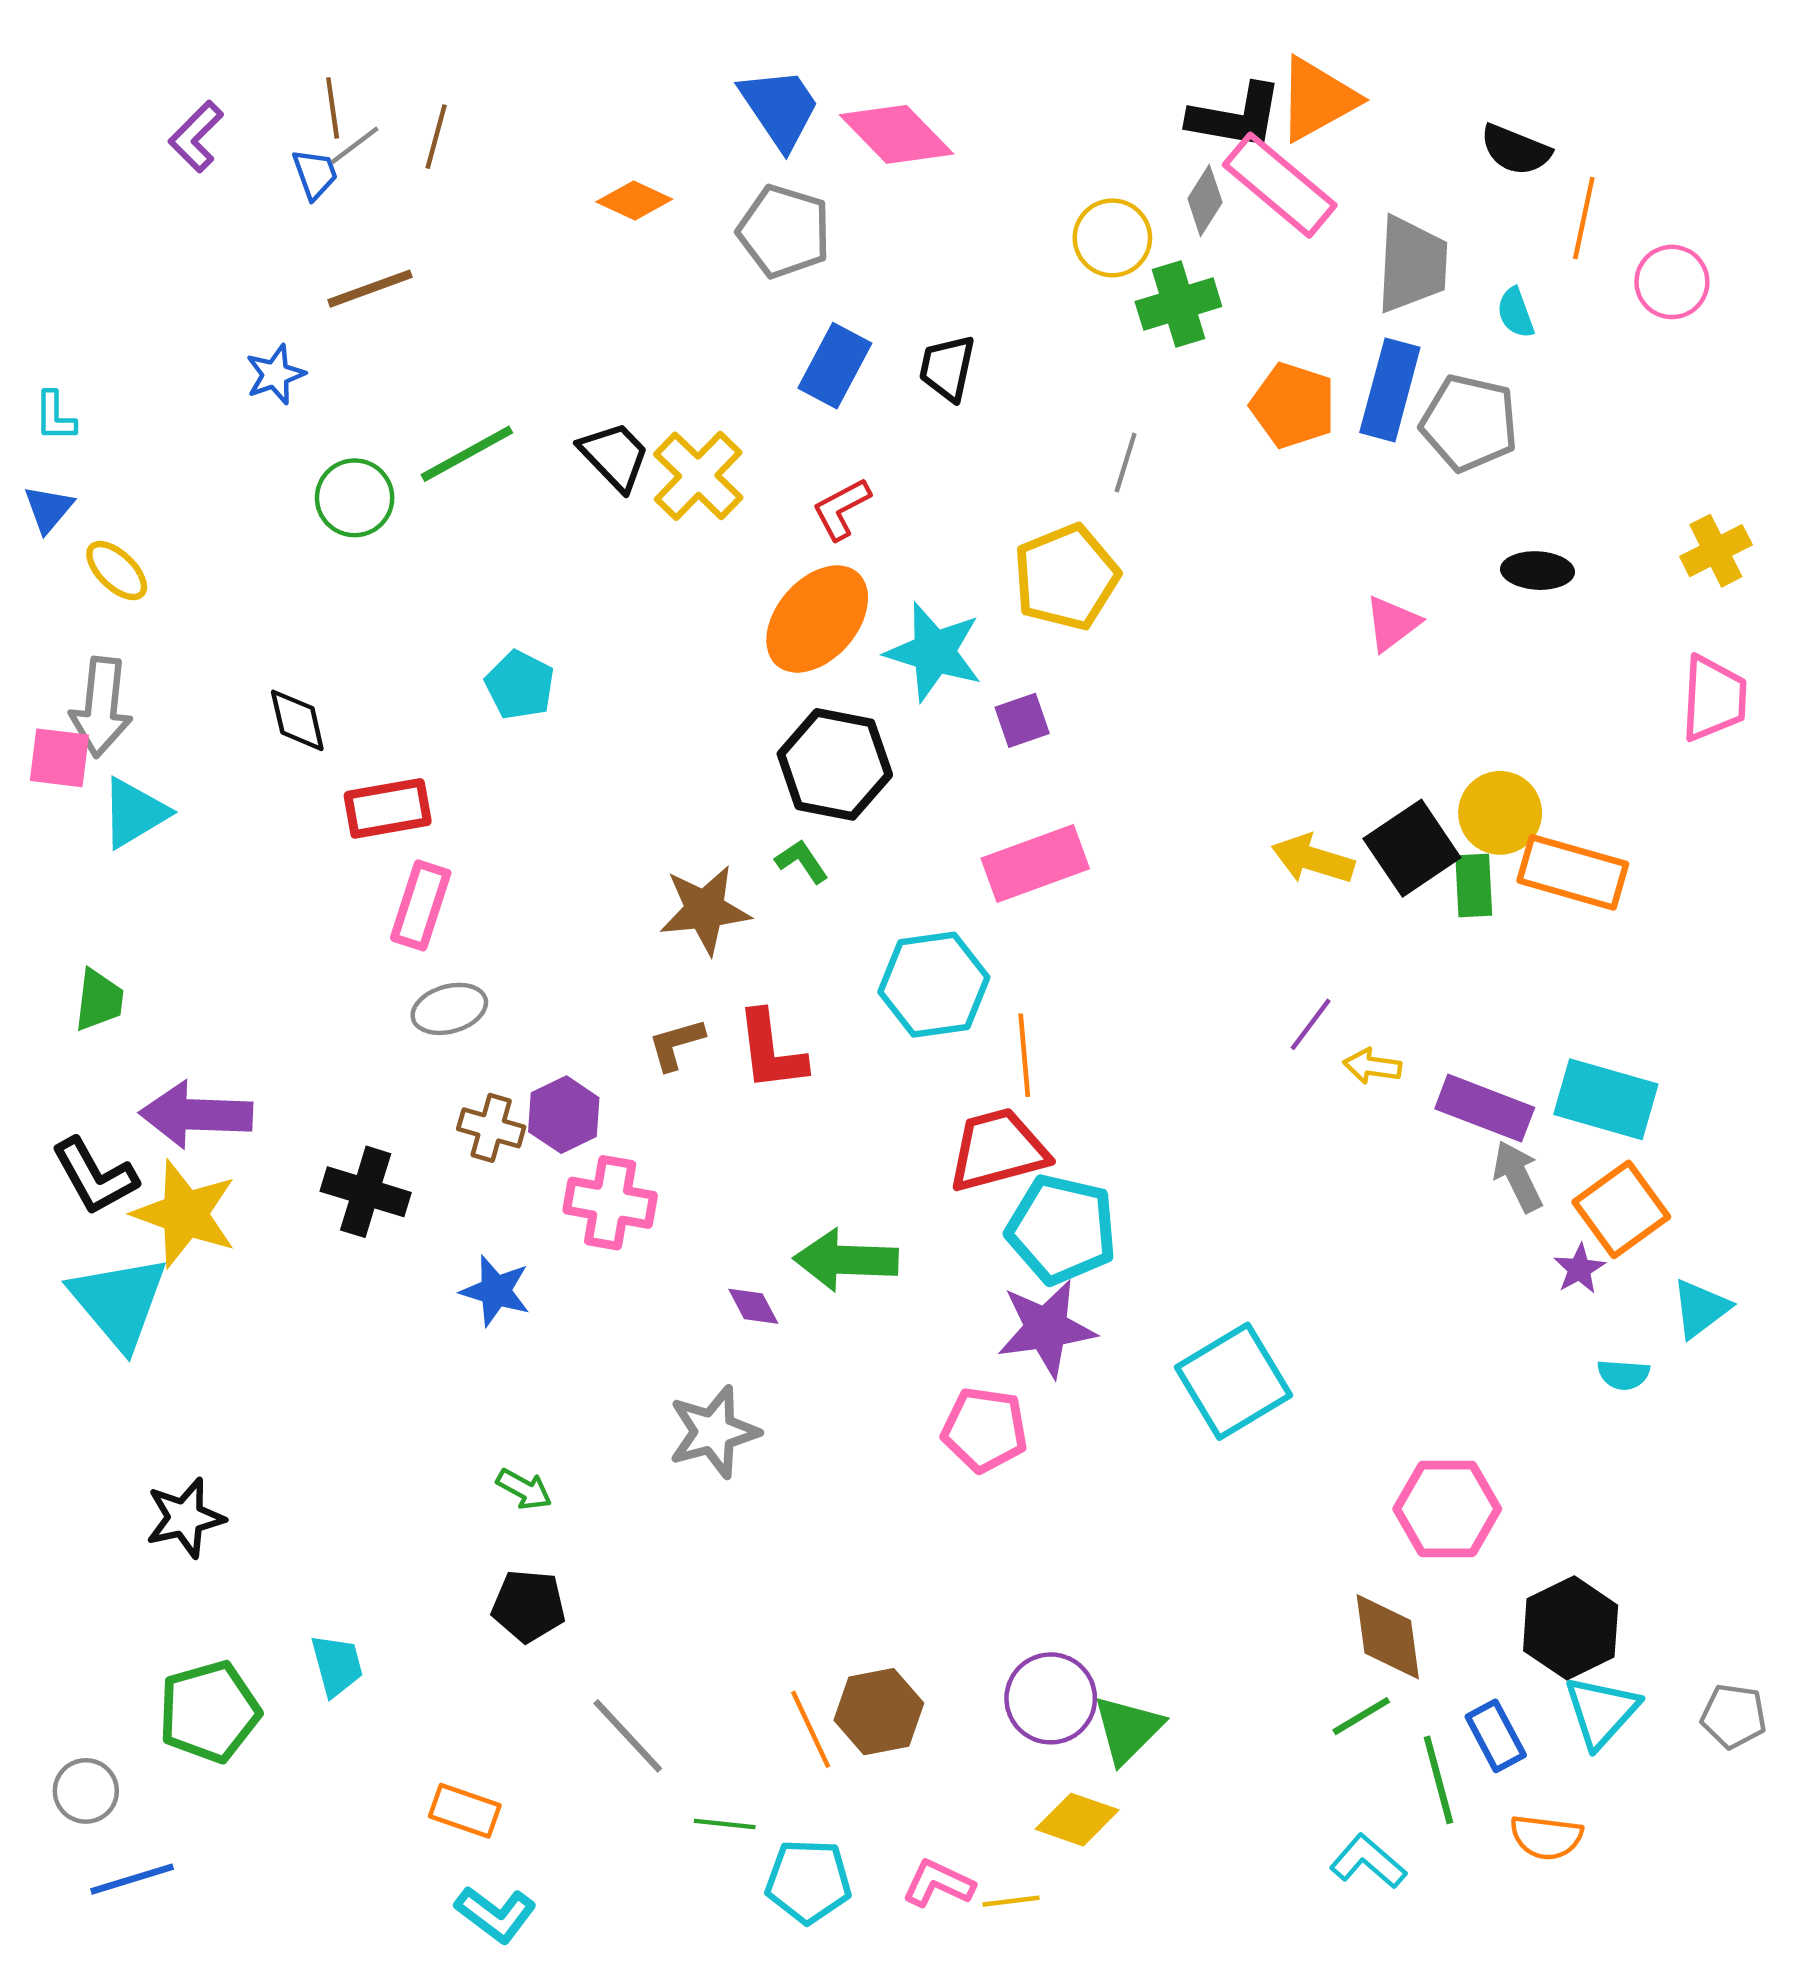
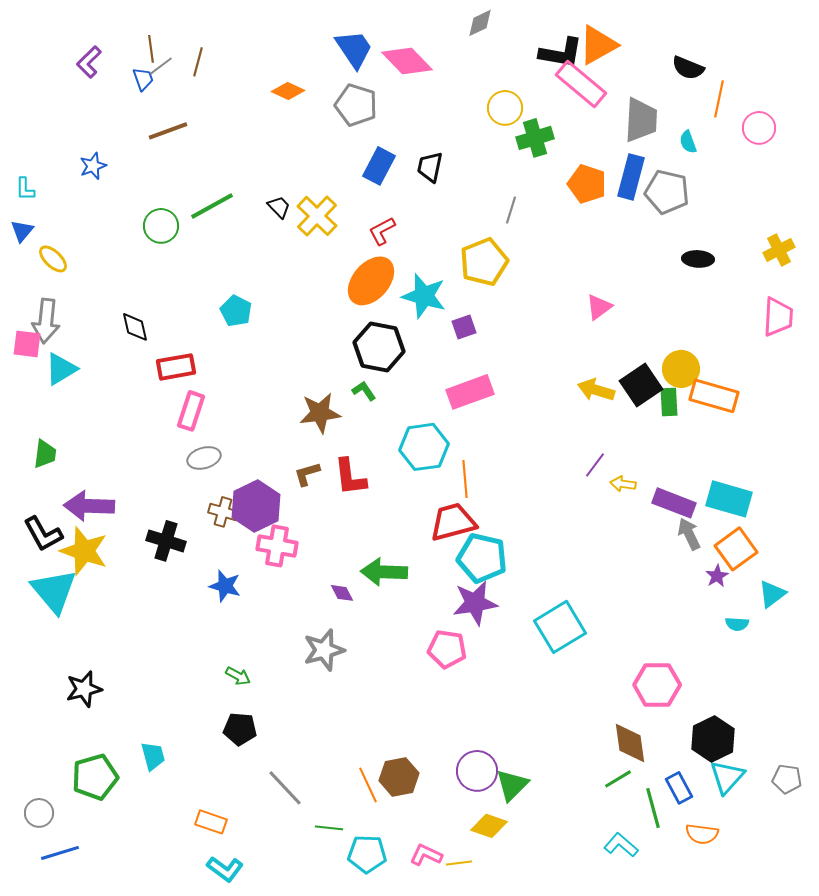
gray diamond: (1205, 200) -> (480, 23), moved, turned 32
blue star: (275, 374) -> (93, 166), moved
black trapezoid: (615, 456) -> (279, 207), size x0.7
pink triangle: (1392, 623) -> (599, 307), moved
purple hexagon: (564, 1115) -> (256, 506), size x1.5

